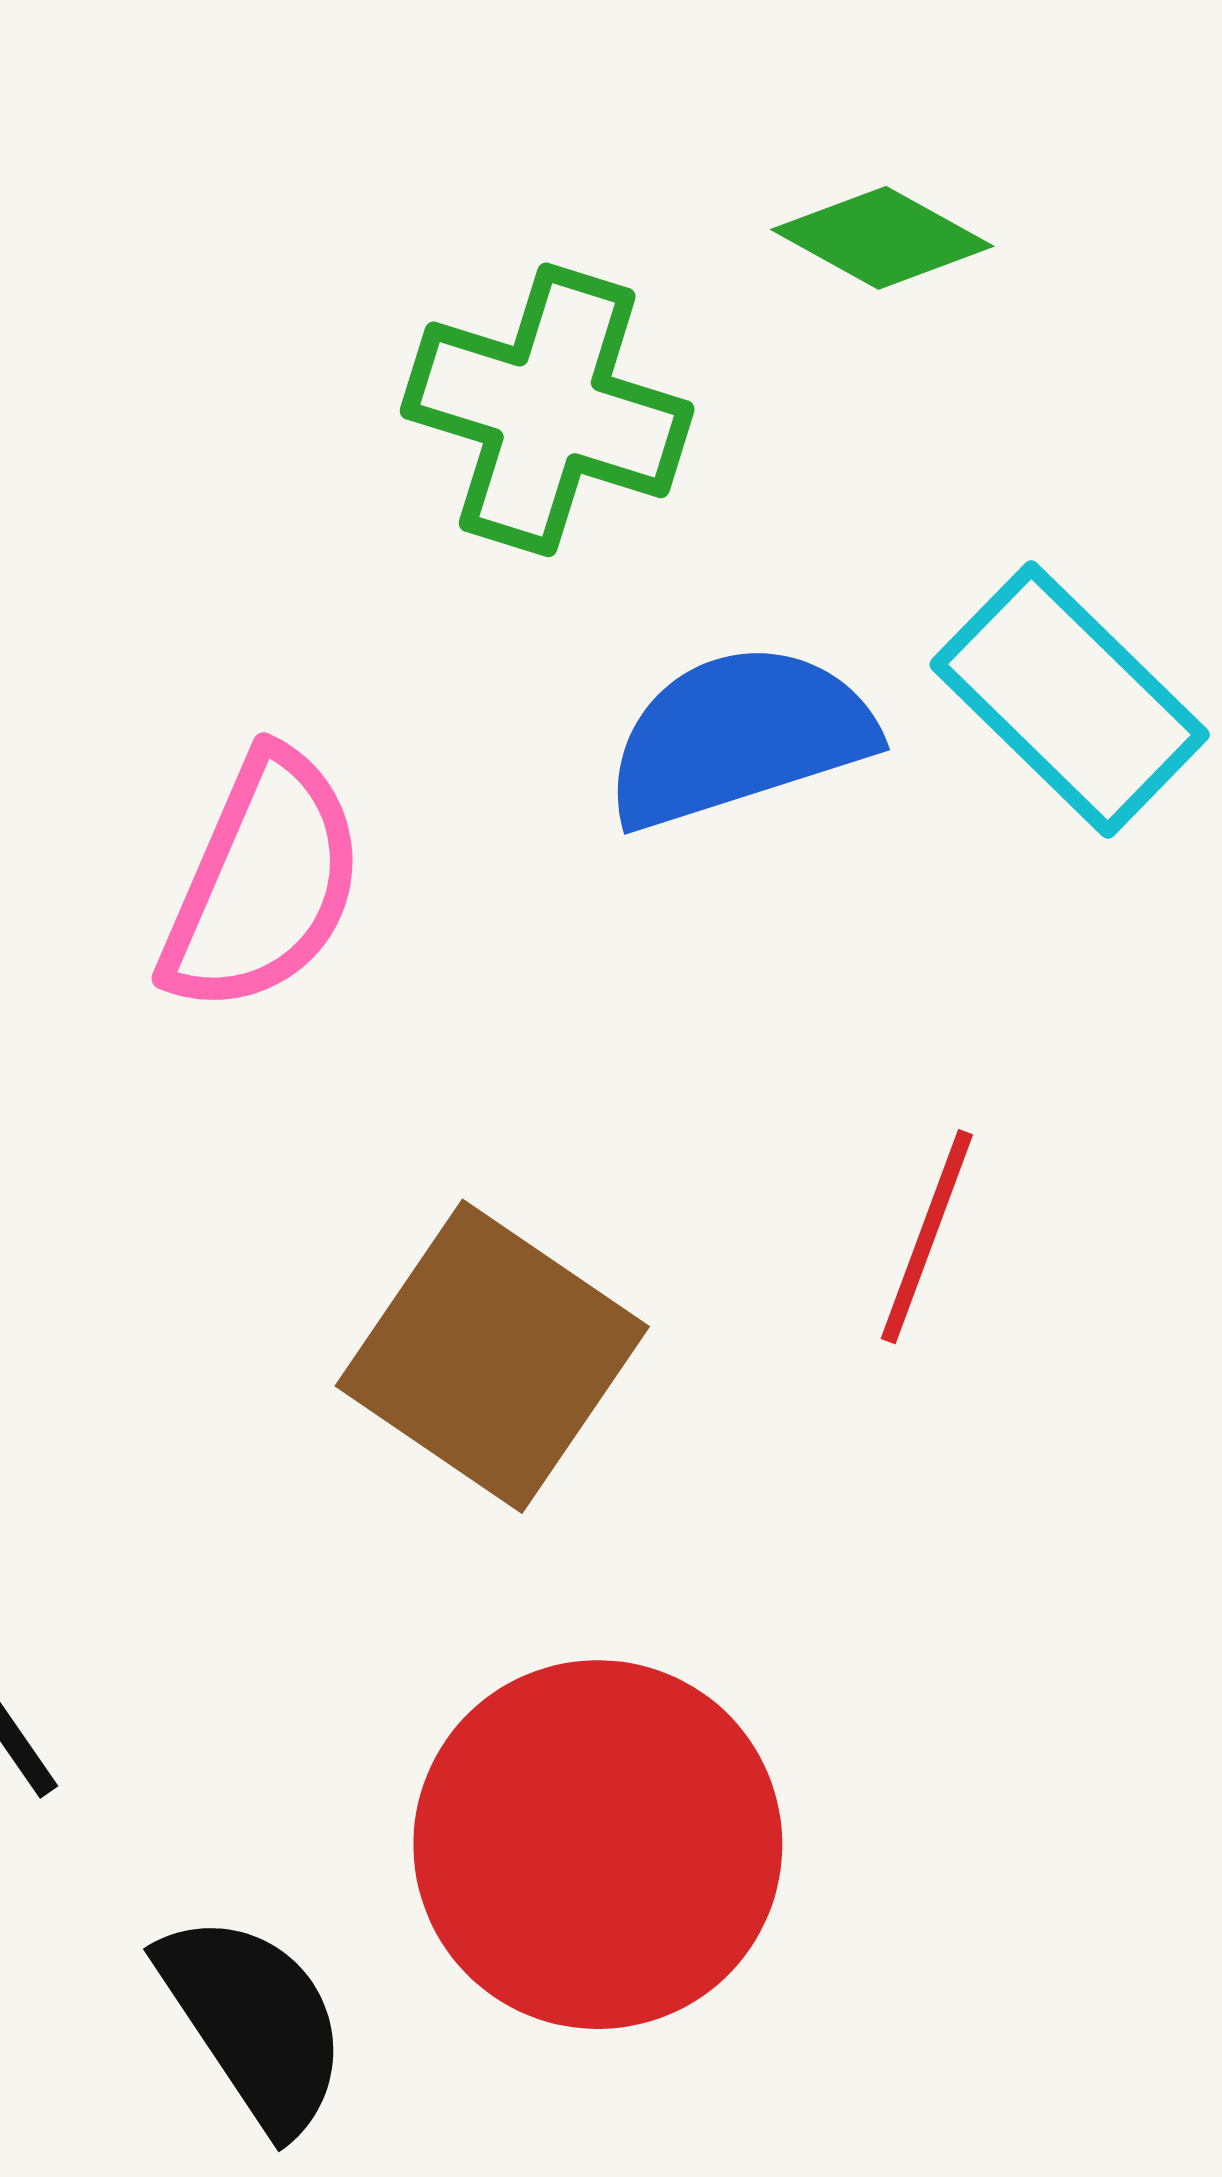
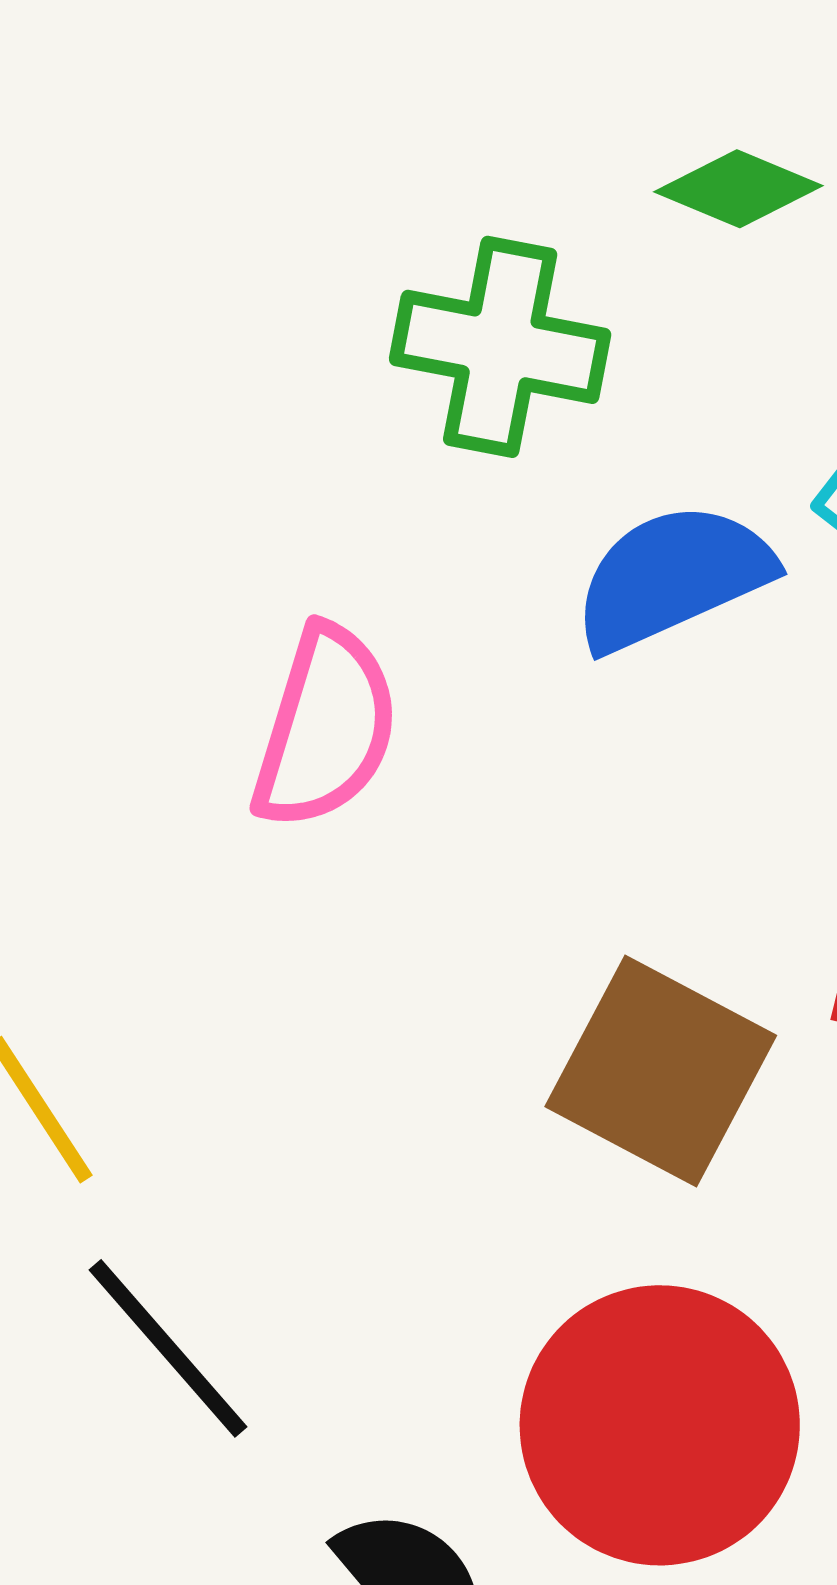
brown square: (492, 1356) -> (661, 1071), moved

